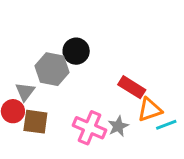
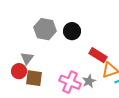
black circle: (76, 51) -> (72, 31), moved
gray hexagon: (52, 69) -> (45, 29), moved

